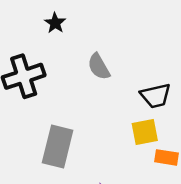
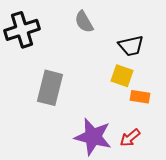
yellow square: (145, 132) -> (122, 76), turned 30

